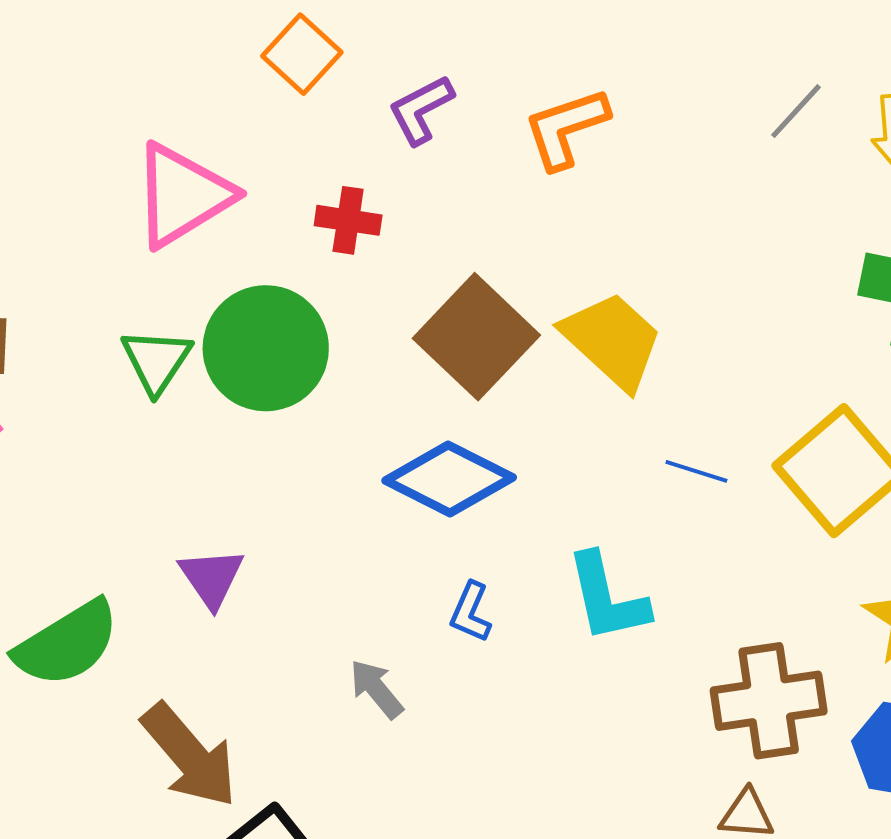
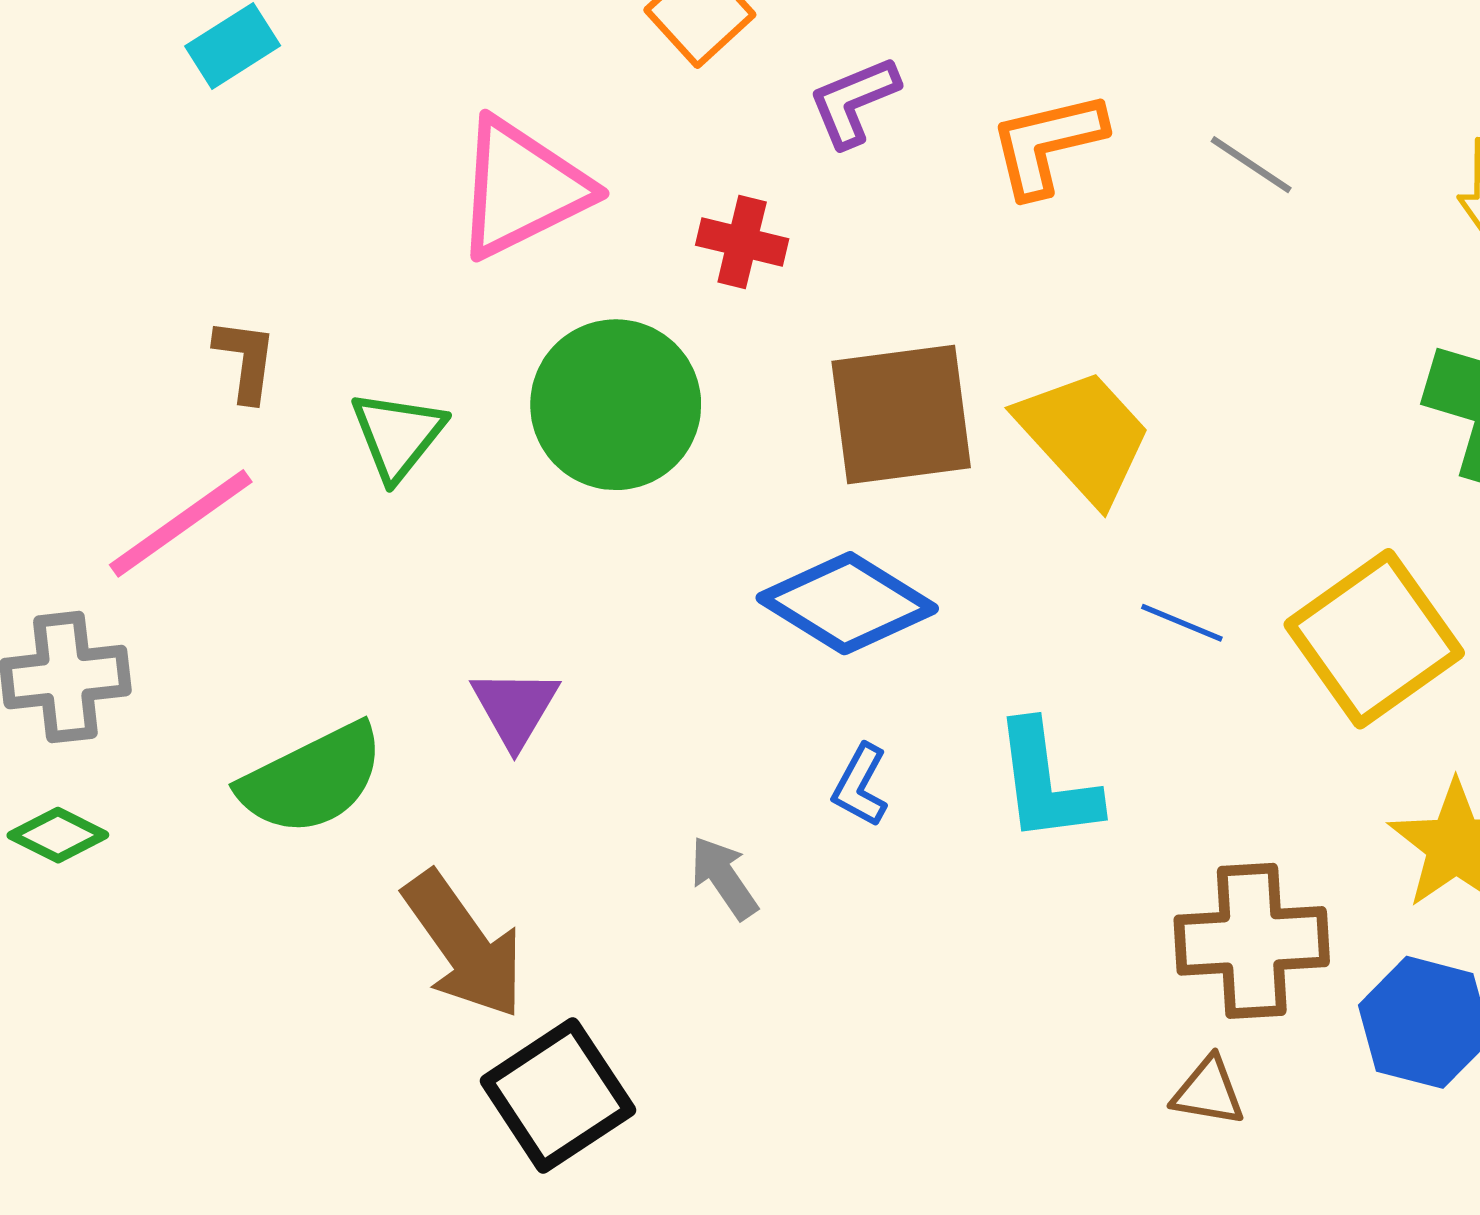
gray line: (796, 111) -> (1251, 165), moved, turned 76
brown square: (476, 337) -> (901, 415), turned 34
green triangle: (156, 361) -> (398, 435), moved

